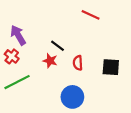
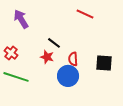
purple arrow: (18, 35) -> (21, 19), moved
green line: (17, 82) -> (16, 77), turned 45
blue circle: (72, 97) -> (68, 76), moved

